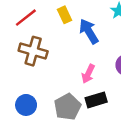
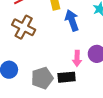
pink arrow: (88, 74) -> (77, 58), moved, turned -35

